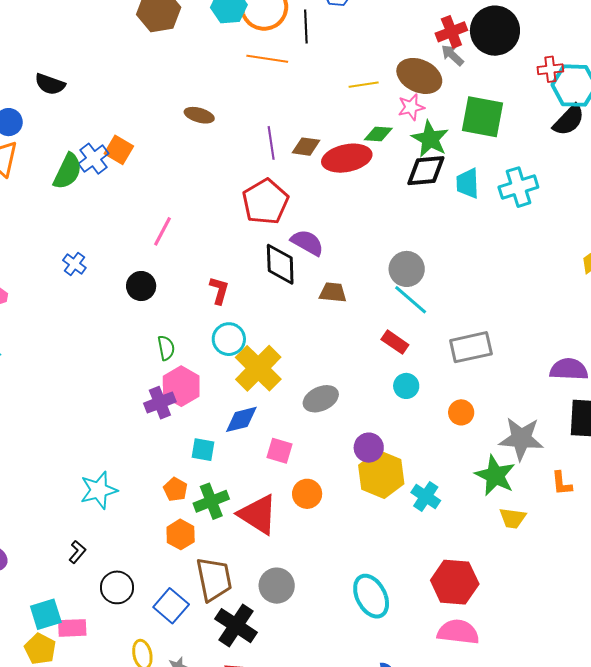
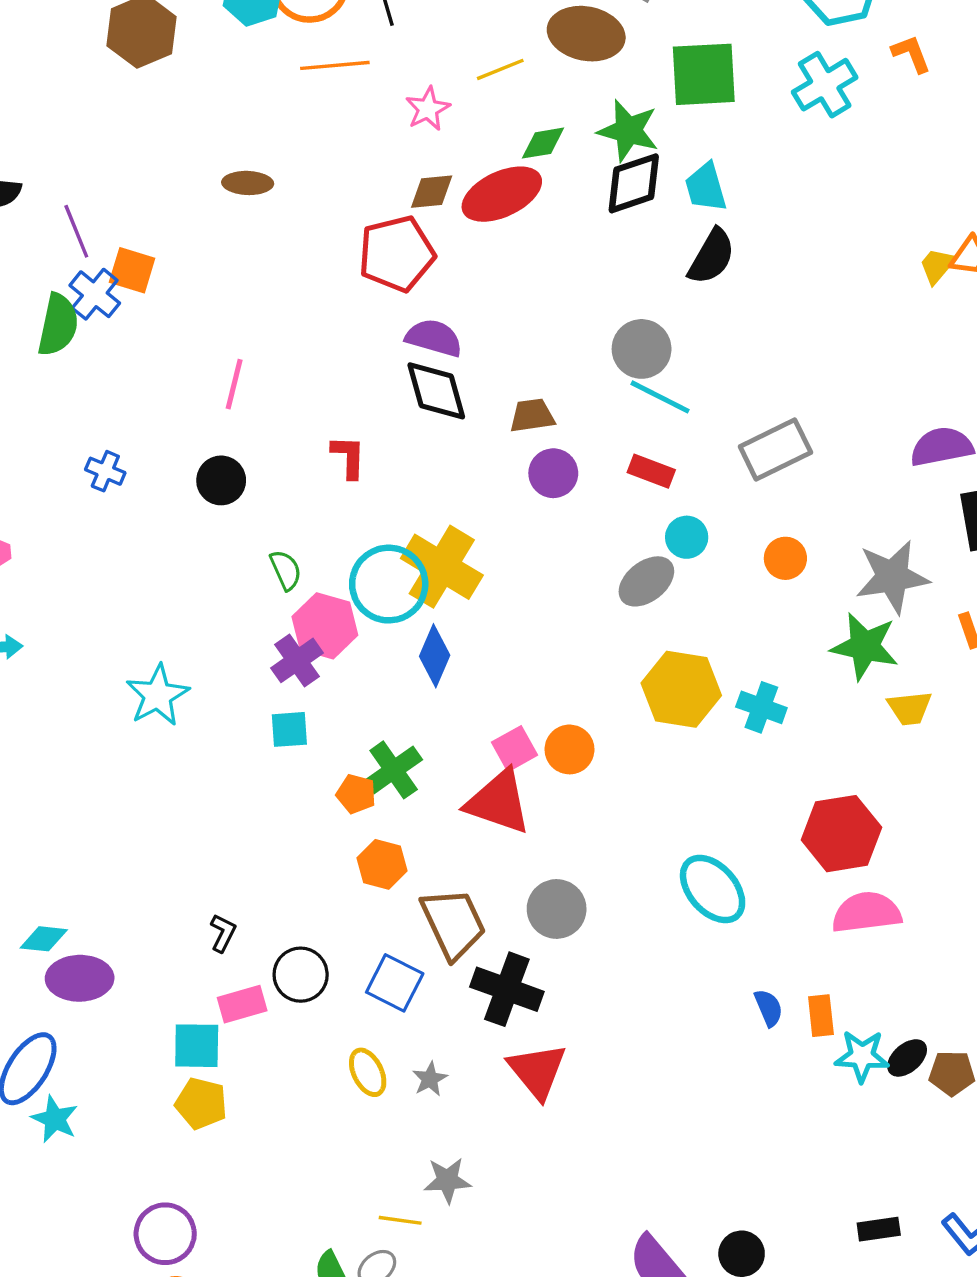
pink star: (411, 107) -> (428, 109), moved
black semicircle: (569, 120) -> (712, 257), moved
purple line: (271, 143) -> (76, 231), moved
cyan cross: (518, 187) -> (825, 85), moved
red pentagon: (265, 202) -> (397, 254), moved, turned 30
purple semicircle: (307, 243) -> (434, 338), moved
cyan circle: (229, 339) -> (389, 584), moved, size x1.4
gray ellipse: (321, 399) -> (646, 581), moved
blue diamond: (241, 419) -> (435, 656), turned -39
purple circle: (369, 448) -> (553, 473), moved
cyan square: (203, 450) -> (289, 729), moved
pink square: (280, 451) -> (514, 749), moved, turned -32
cyan star: (99, 490) -> (158, 695), moved
green cross: (211, 501) -> (394, 770), moved
cyan square: (46, 614) -> (197, 1046), turned 32
pink rectangle: (72, 628) -> (242, 1004), moved

